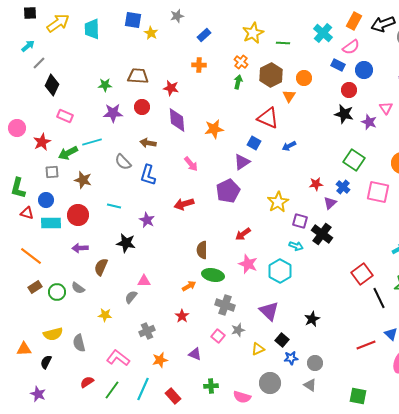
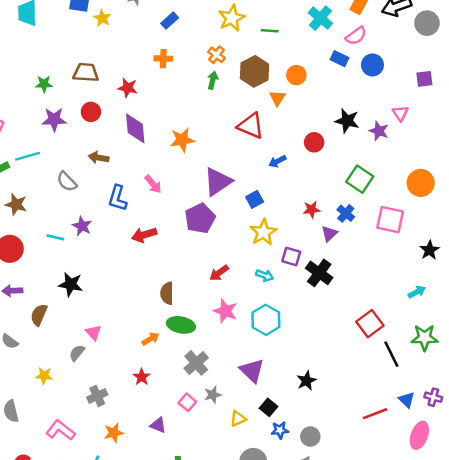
red circle: (349, 90) -> (314, 142), moved
blue square: (254, 143) -> (255, 199), moved, turned 32
purple triangle: (242, 162) -> (218, 182), size x1.4
blue L-shape: (148, 175) -> (118, 198), moved
purple star: (147, 220) -> (82, 226), moved
cyan arrow: (296, 246) -> (265, 275), moved
pink triangle: (144, 281) -> (93, 333), turned 48
gray cross: (225, 305) -> (196, 363), turned 30

